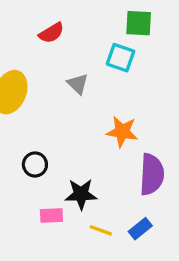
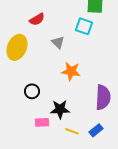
red semicircle: (51, 33) -> (37, 19), moved
orange star: (122, 132) -> (71, 71), moved

